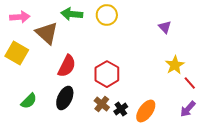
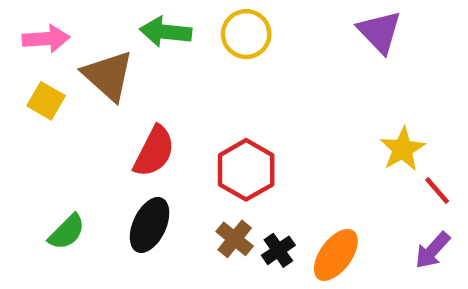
purple triangle: (165, 27) -> (380, 32), moved, size x1.5
yellow square: (17, 53) -> (46, 101), moved, size x0.7

